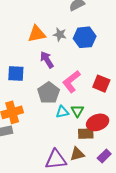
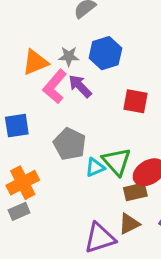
purple arrow: (47, 60) -> (80, 86), moved
pink L-shape: (71, 81) -> (55, 86), moved
red square: (101, 84) -> (135, 101), moved
green triangle: (77, 111) -> (117, 162), size x1.5

